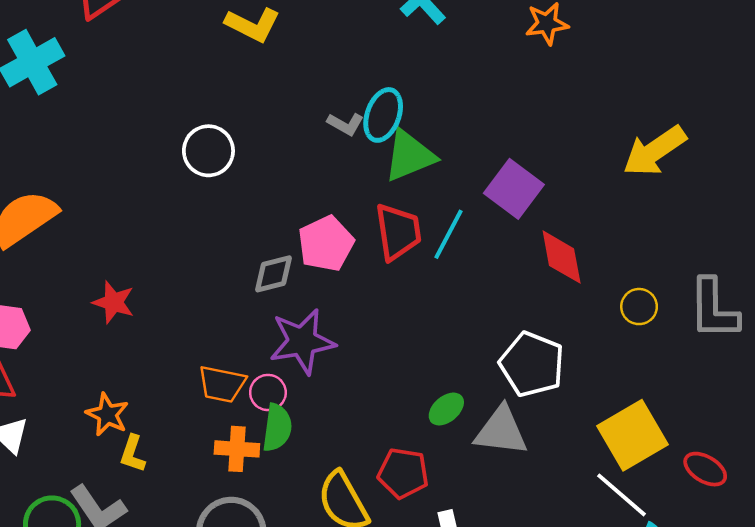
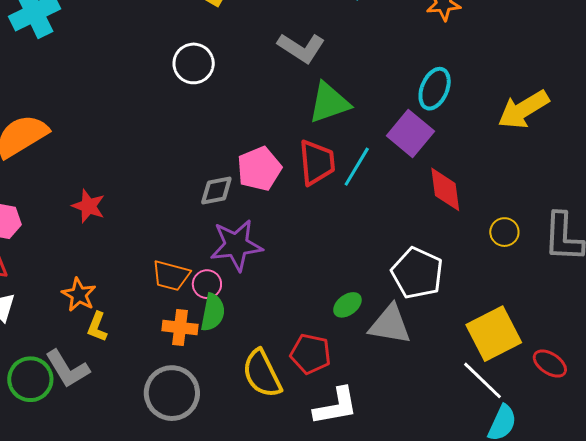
cyan ellipse: (383, 115) -> (435, 89), moved
gray L-shape: (345, 124) -> (301, 48), moved, size x1.6
white circle: (208, 151) -> (194, 63), moved

